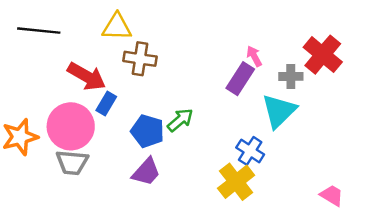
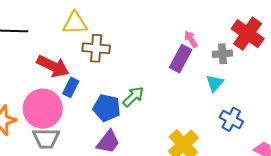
cyan triangle: (279, 111) -> (215, 83), size x0.6
blue cross: (250, 151) -> (231, 119), moved

